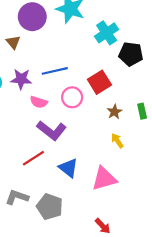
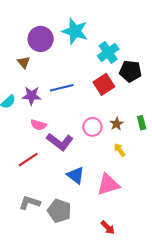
red square: (99, 82) -> (104, 84), moved
pink circle: (72, 97) -> (92, 127), moved
pink semicircle: (39, 102) -> (38, 125), moved
red line: (33, 158) -> (28, 160), moved

